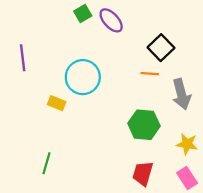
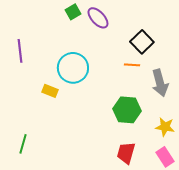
green line: (46, 163) -> (23, 144), moved

